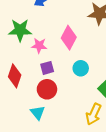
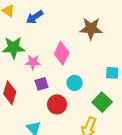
red circle: (47, 89) -> (57, 104), moved

